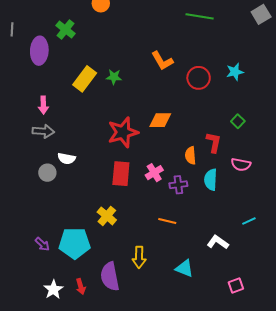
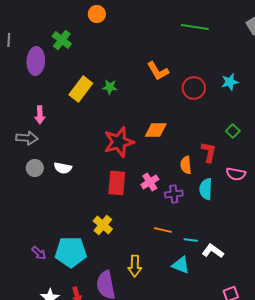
gray arrow: (43, 131) -> (27, 138), moved
gray circle: (47, 173) -> (35, 168), moved
cyan line: (249, 221) -> (191, 240), moved, turned 32
cyan triangle: (184, 268) -> (181, 265), moved

